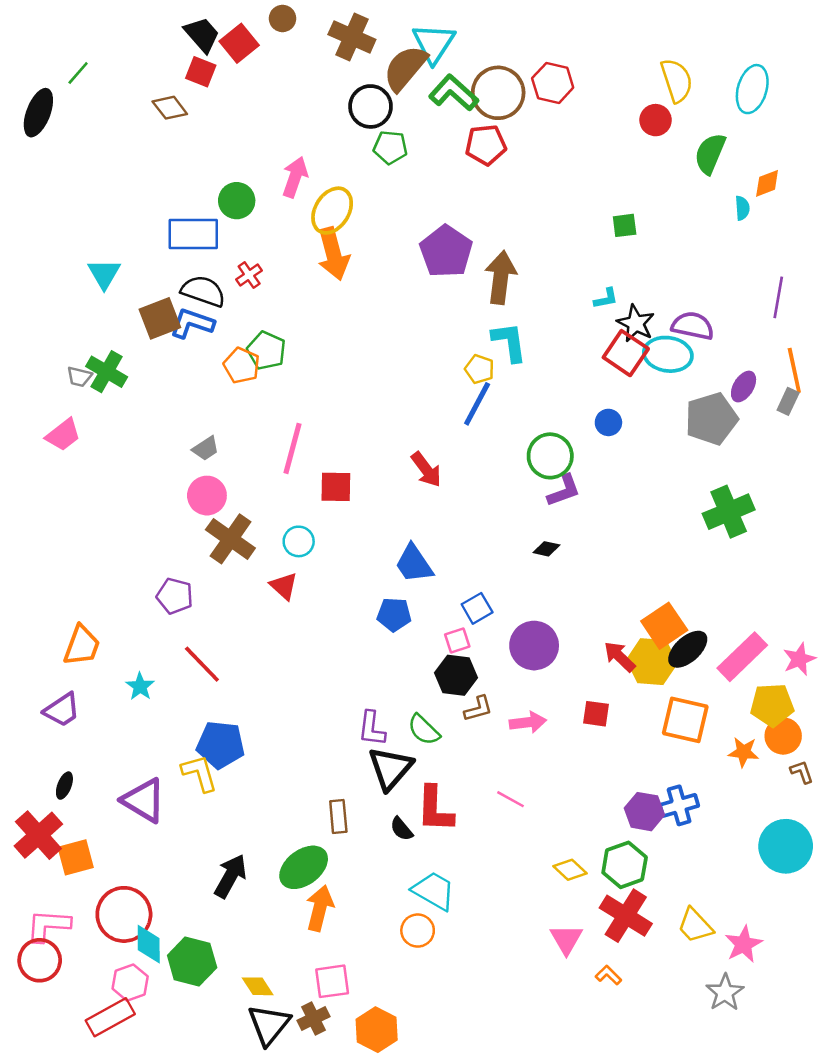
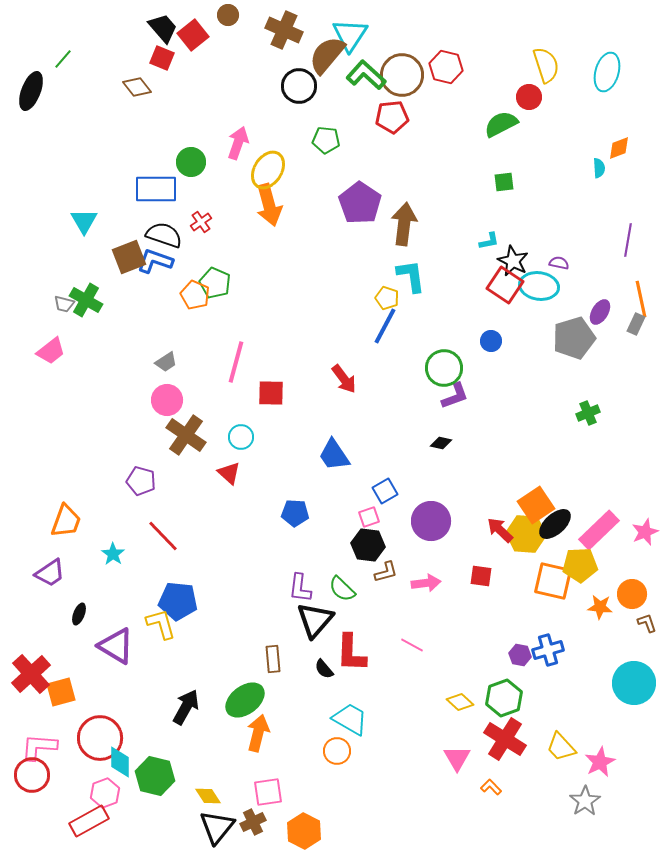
green pentagon: (390, 147) -> (326, 140), moved
green semicircle: (710, 154) -> (501, 124), moved, turned 40
purple semicircle: (693, 326) -> (559, 263), size x0.6
green cross: (729, 512) -> (588, 413), size x0.6
blue pentagon: (394, 615) -> (295, 513), moved
yellow pentagon: (772, 705) -> (580, 565), moved
black ellipse: (64, 786) -> (79, 614), moved
purple hexagon: (644, 812) -> (520, 655), size x0.7

